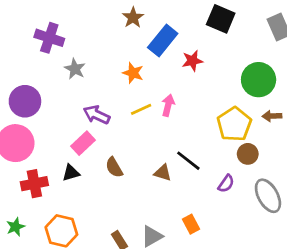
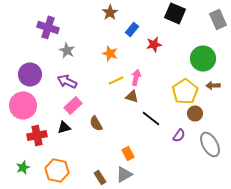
blue rectangle: (163, 40) -> (132, 29), size x0.6
purple arrow: (97, 115) -> (67, 81), moved
brown triangle: (163, 173) -> (132, 96), moved
orange rectangle: (191, 224) -> (128, 153), moved

